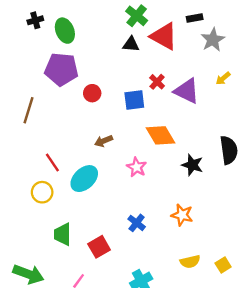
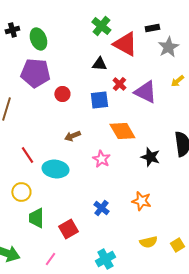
black triangle: (131, 44) -> (99, 64), moved
cyan ellipse: (84, 179) -> (55, 169), turned 50
yellow circle: (42, 192) -> (21, 192), moved

